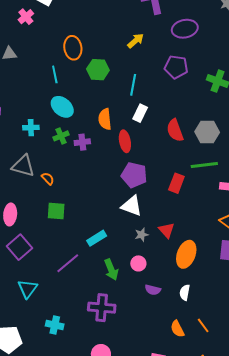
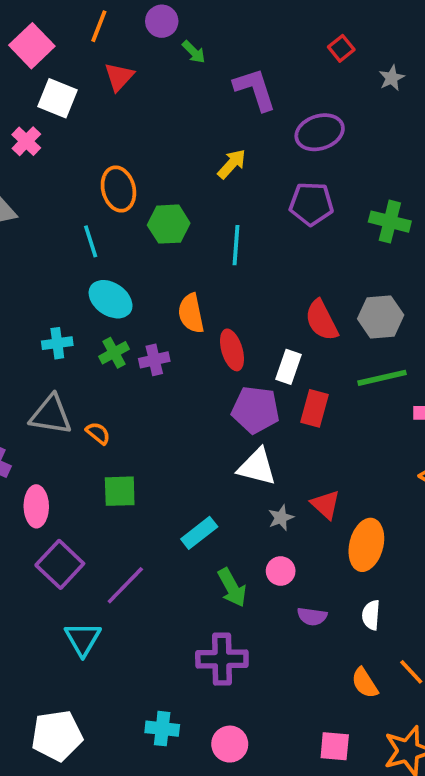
white rectangle: (140, 113) -> (288, 367), moved
red rectangle: (176, 183) -> (314, 408), moved
purple line: (68, 263) -> (125, 585), moved
cyan cross: (55, 325) -> (162, 729), moved

